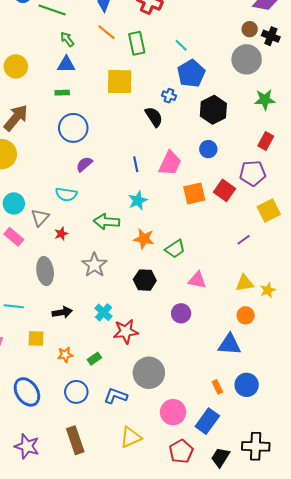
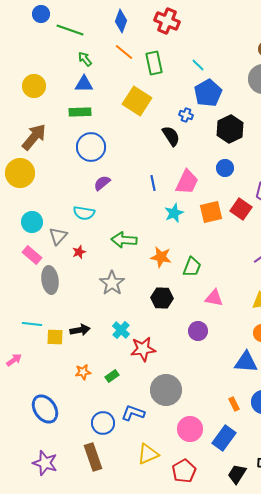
yellow square: (120, 82) -> (137, 101), turned 32
green rectangle: (62, 93) -> (80, 112), size x1.5
cyan star: (138, 200) -> (174, 213), moved
green trapezoid: (175, 249) -> (192, 267), turned -35
gray ellipse: (45, 271) -> (50, 280), moved
yellow square: (36, 339) -> (55, 337), moved
blue circle: (76, 392) -> (103, 423), moved
red pentagon: (181, 451) -> (184, 471), moved

